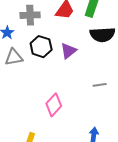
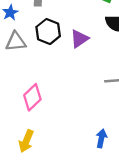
pink diamond: (54, 105) -> (32, 97), moved

